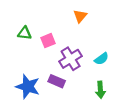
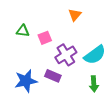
cyan semicircle: (102, 59) -> (95, 55), size x1.6
blue star: (28, 87) -> (26, 81), turned -30

